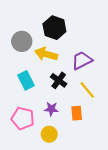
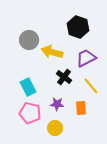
black hexagon: (54, 28) -> (78, 27), moved
cyan rectangle: (26, 80) -> (28, 87), moved

